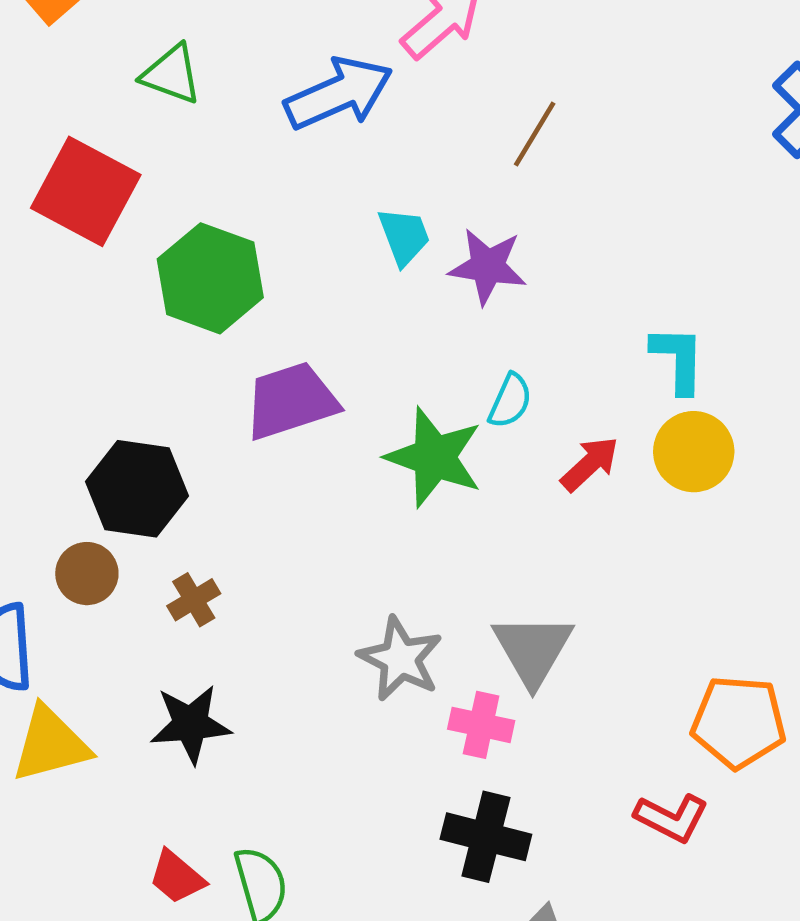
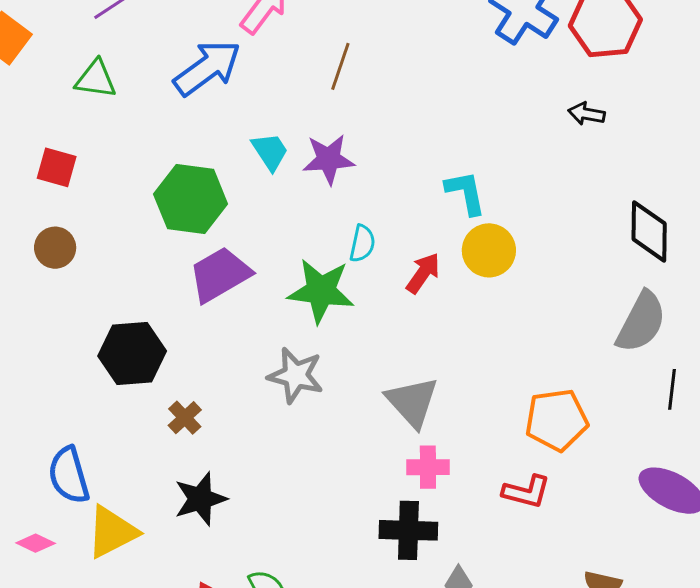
red square: (86, 191) -> (57, 167), size x0.6
green hexagon: (210, 278) -> (191, 199), moved
brown circle: (87, 574) -> (55, 248), moved
gray star: (400, 659) -> (296, 375), moved
pink cross: (481, 725) -> (428, 467), moved

